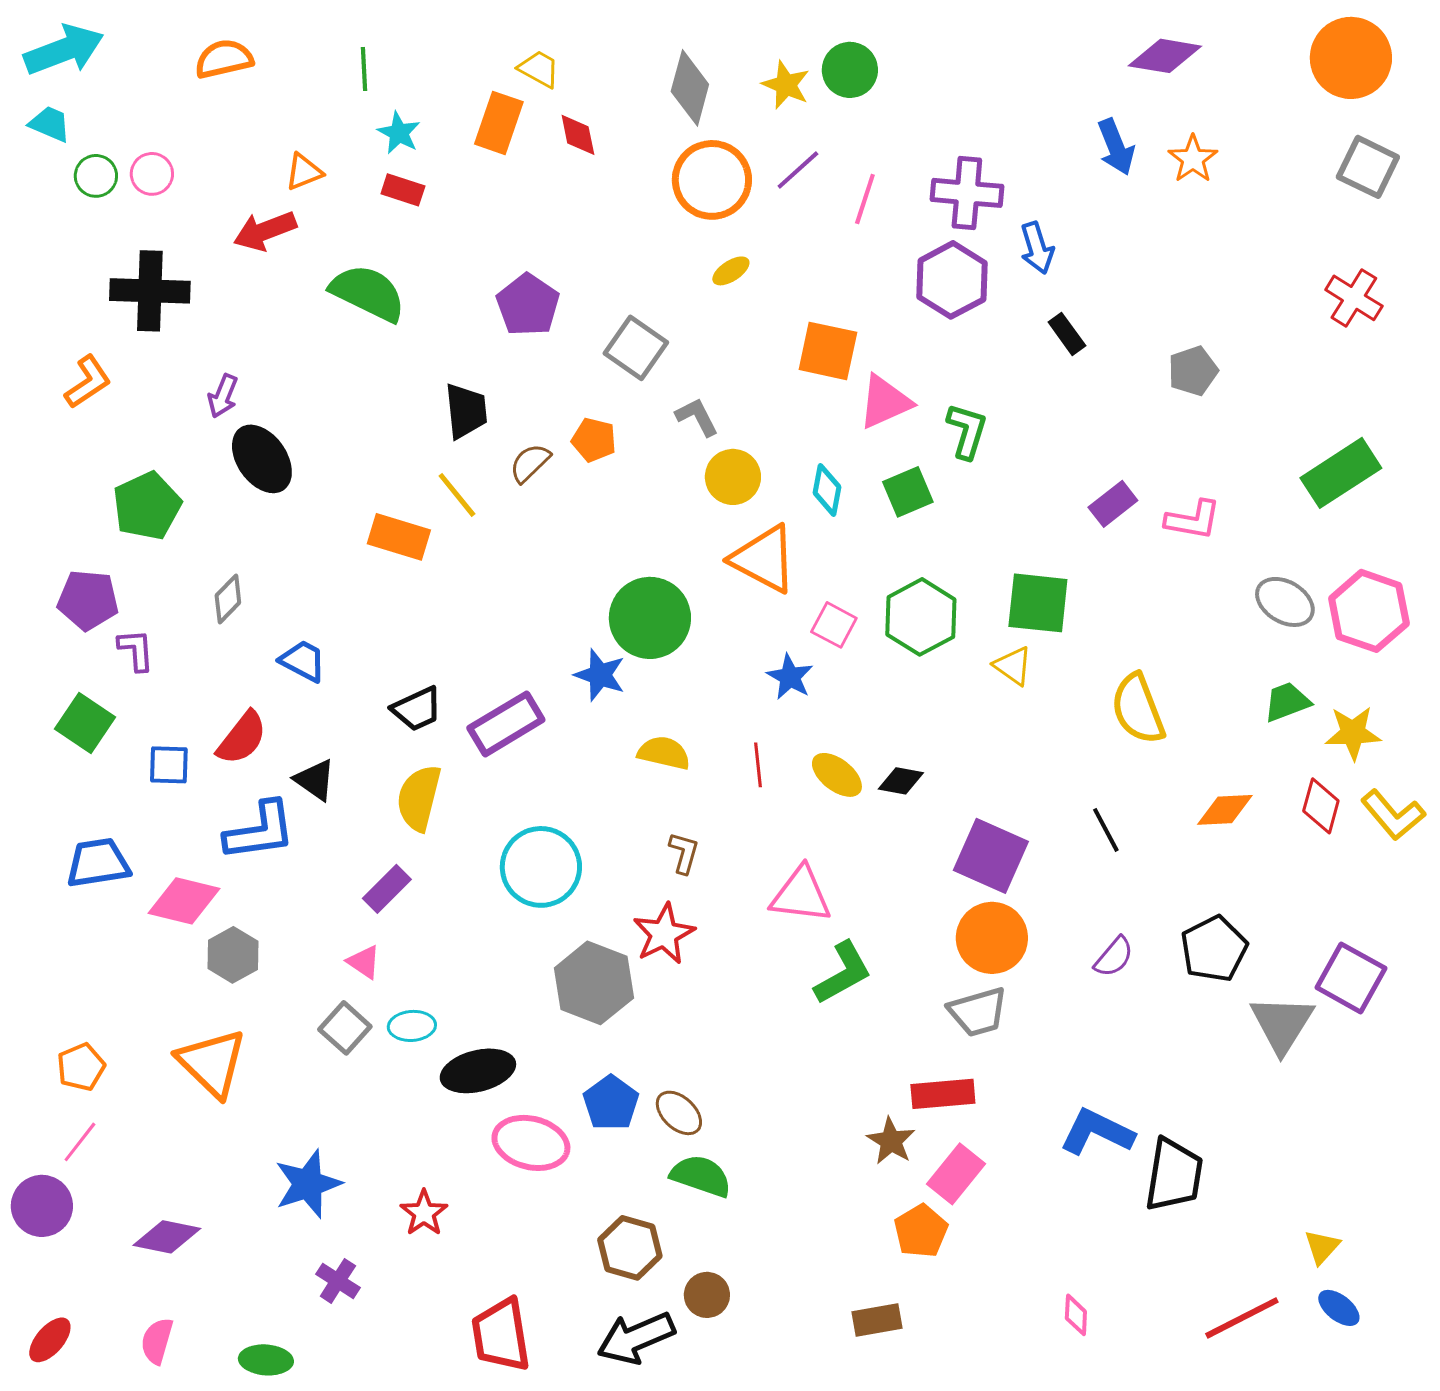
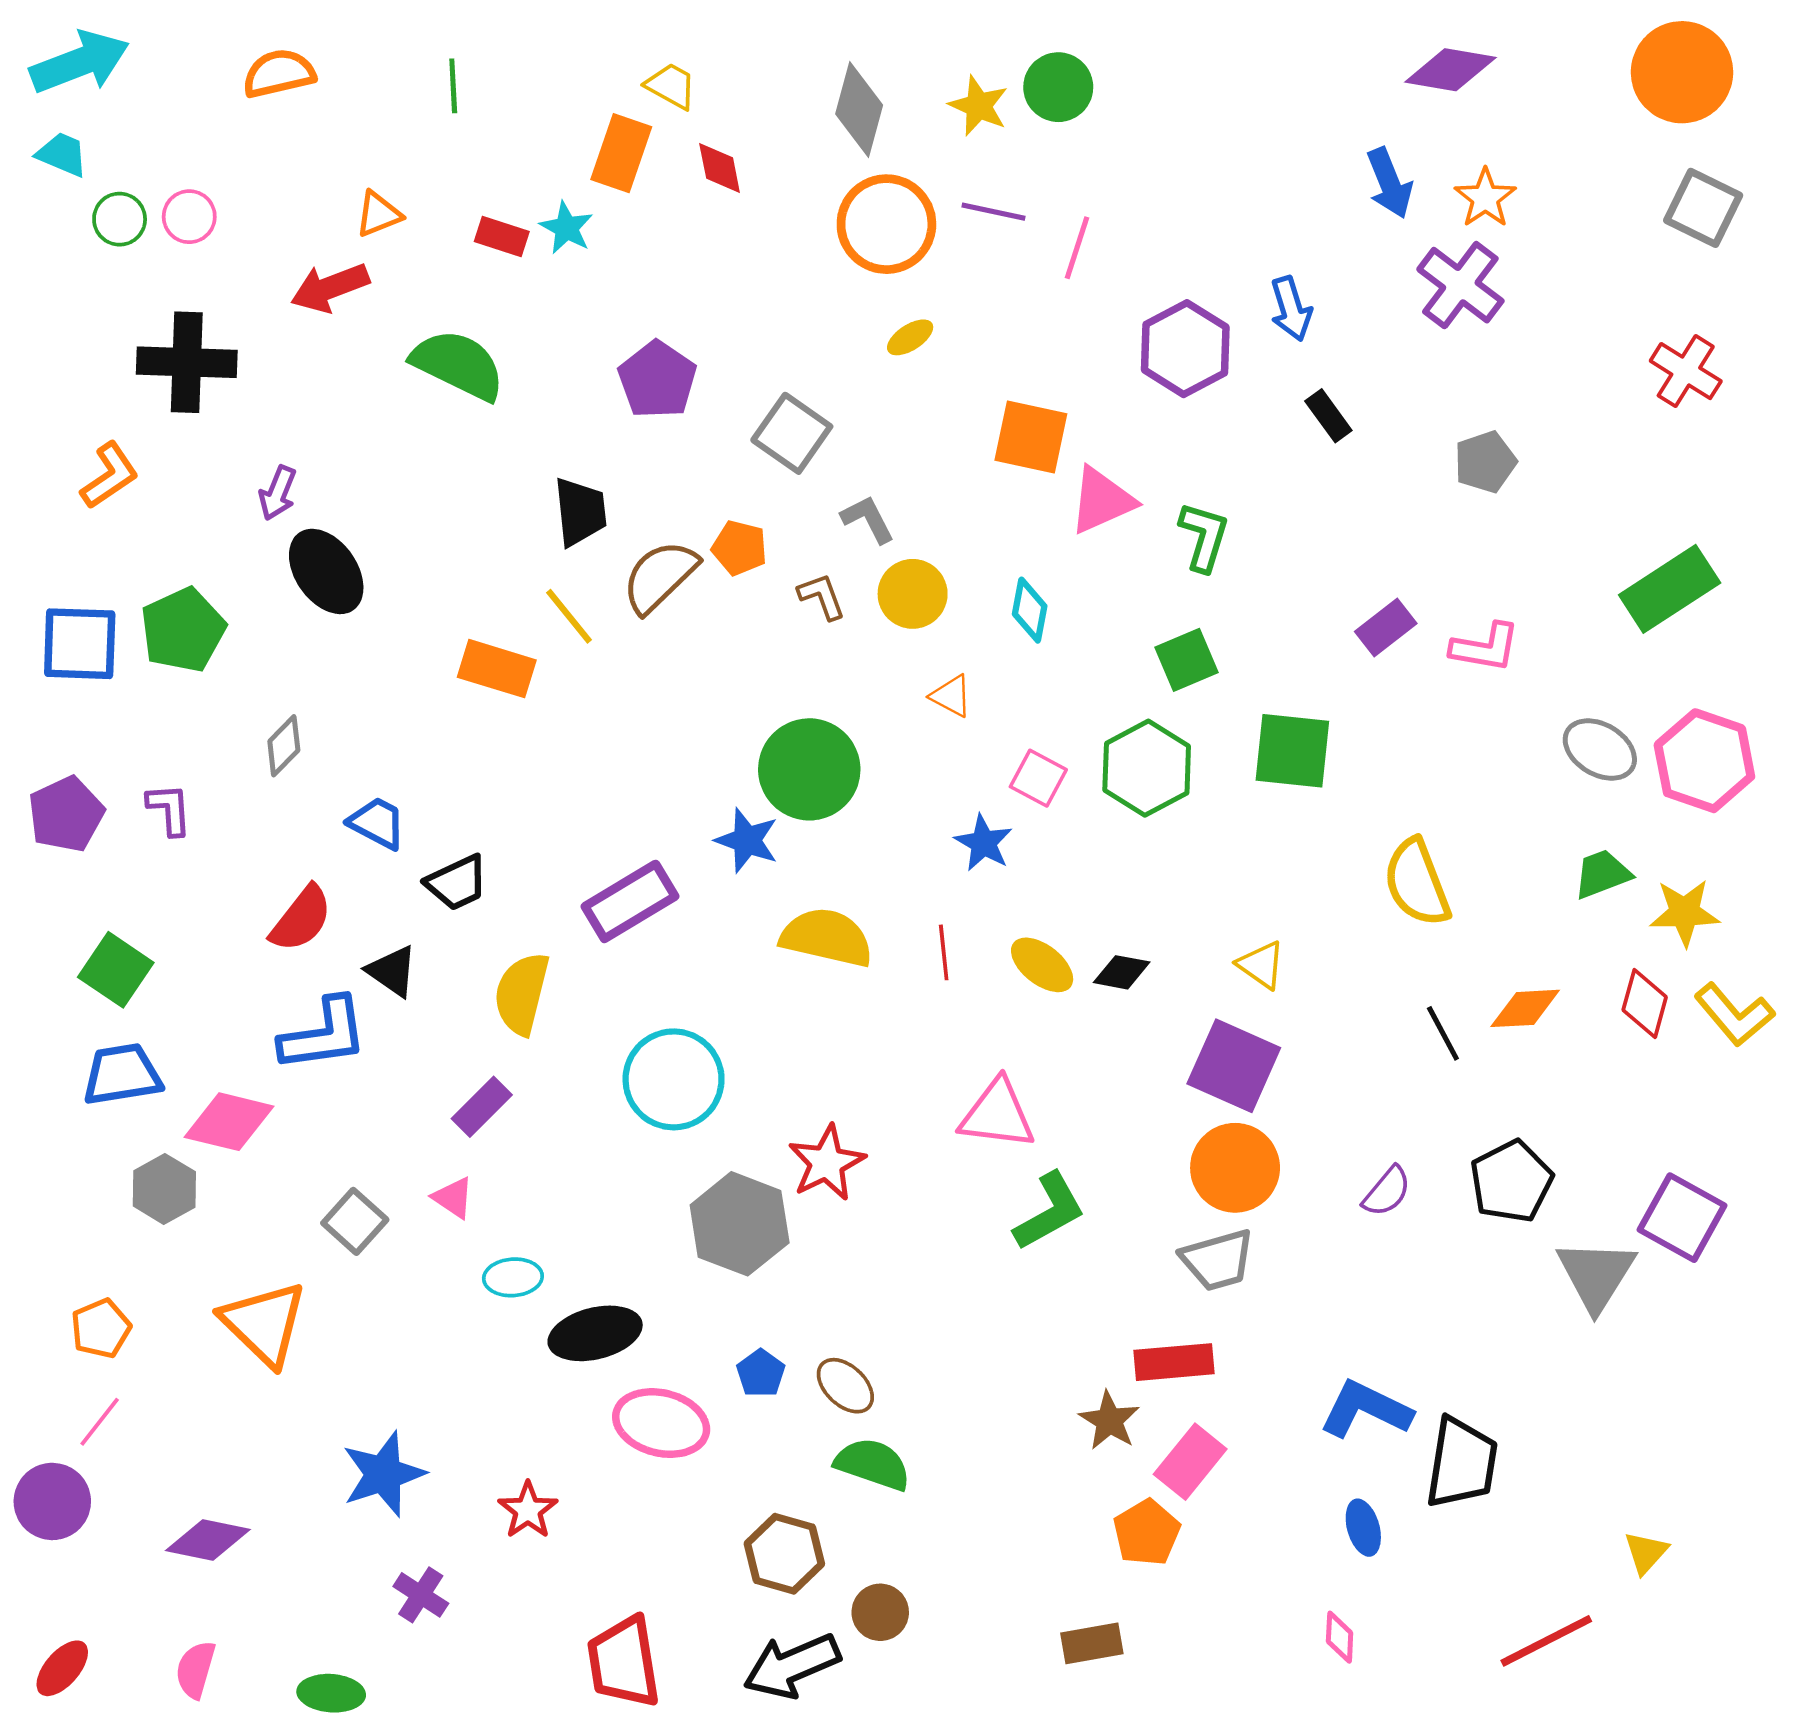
cyan star: (399, 133) -> (566, 228), moved
purple line: (798, 170) -> (994, 212), turned 54
purple cross: (967, 193) -> (1460, 285), moved, turned 32
brown semicircle: (530, 463) -> (660, 576), size x1.5
green square: (908, 492) -> (1186, 660), moved
orange triangle: (764, 559) -> (951, 696), size x0.5
purple pentagon: (88, 600) -> (66, 814), moved, turned -30
yellow triangle: (1013, 666) -> (1261, 965), moved
black trapezoid: (417, 709) -> (457, 883), moved
green square: (85, 723) -> (116, 970), moved
yellow semicircle: (664, 753) -> (827, 937), size x1.4
blue square: (169, 765) -> (80, 644), moved, size x1.5
black line: (1106, 830) -> (1443, 1033), moved
brown L-shape: (684, 853) -> (822, 596), moved, turned -36
gray hexagon: (233, 955) -> (164, 1189), moved
gray square: (345, 1028) -> (355, 1221), moved
blue pentagon: (611, 1103) -> (761, 1373), size x0.7
blue ellipse: (1339, 1308) -> (1363, 1528), moved, turned 36

